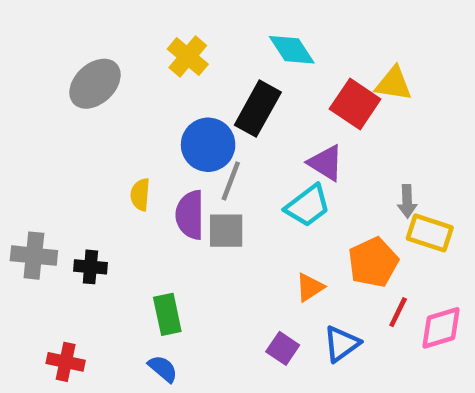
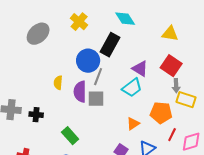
red square: (355, 104) -> (171, 66), moved
orange pentagon: (373, 262) -> (161, 113), turned 30
green rectangle: (167, 314) -> (70, 136), turned -30

